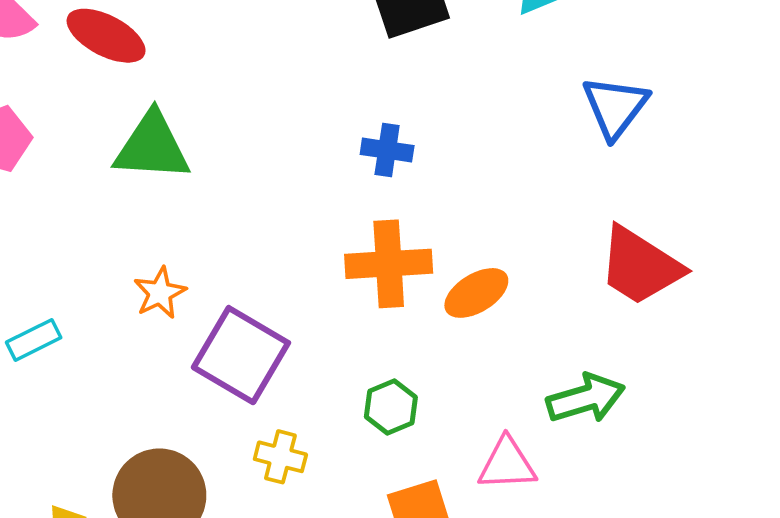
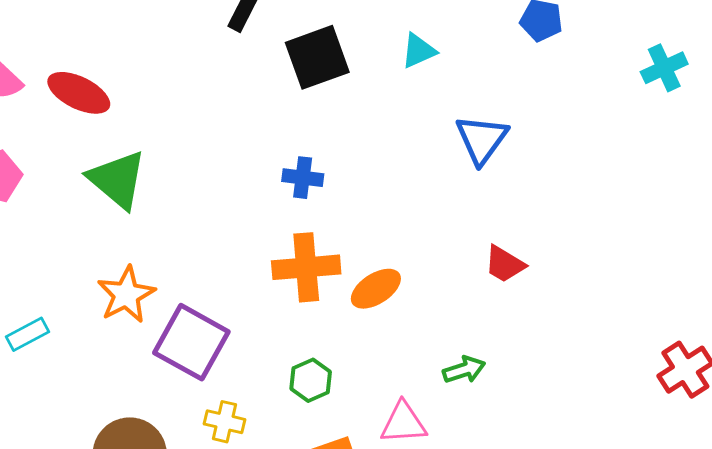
green triangle: (152, 147) -> (117, 180), turned 38
red trapezoid: (640, 266) -> (505, 264), size x0.6
orange star: (160, 293) -> (126, 295), size x1.4
green arrow: (586, 398) -> (464, 370), size x0.7

